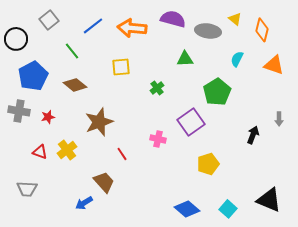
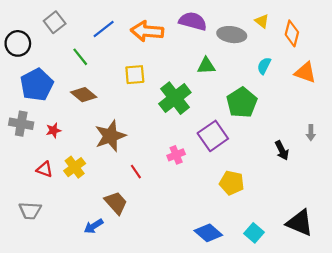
green cross: (157, 88) -> (175, 98), size x2.0
black arrow: (253, 135) -> (282, 150), turned 132
pink cross: (158, 139) -> (176, 155), turned -35
yellow pentagon: (208, 164) -> (232, 183), turned 30

